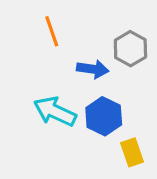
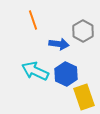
yellow rectangle: (132, 152) -> (84, 97), size x1.4

